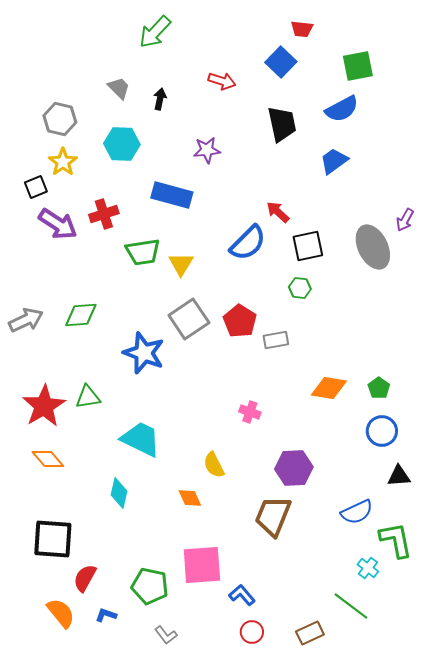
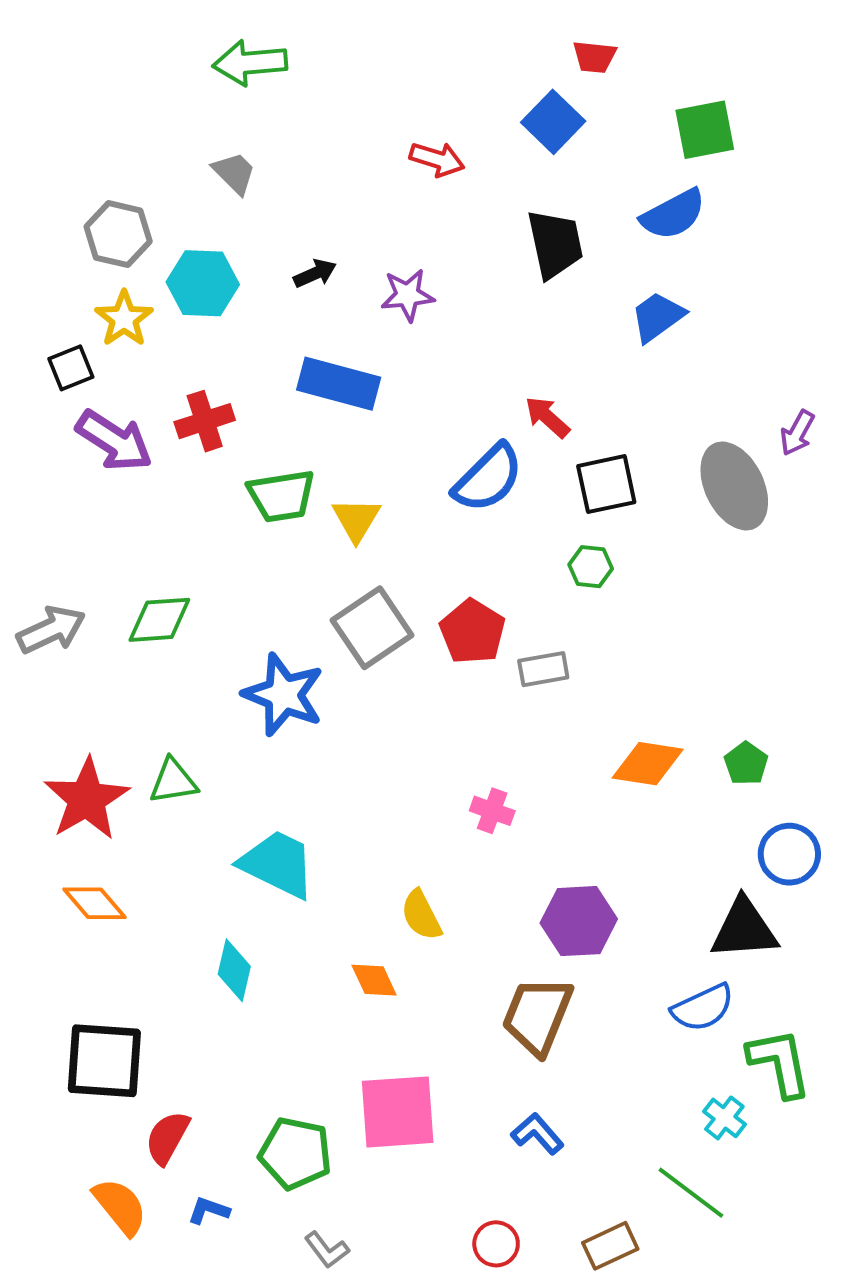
green arrow: (155, 32) -> (250, 63), moved, turned 42
black arrow: (160, 99) -> (315, 273), moved, turned 55
cyan hexagon: (122, 144) -> (203, 283), moved
blue circle: (382, 431) -> (789, 854), moved
black triangle: (399, 476) -> (744, 929), moved, size x1.5
blue L-shape: (242, 595) -> (537, 1134), moved

